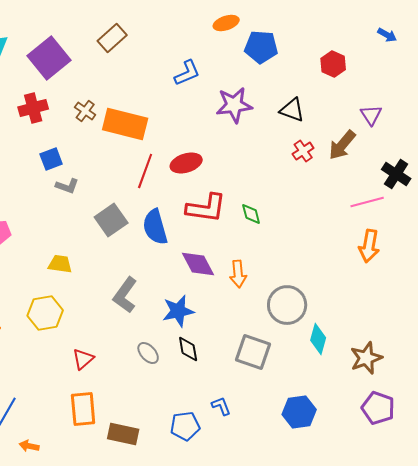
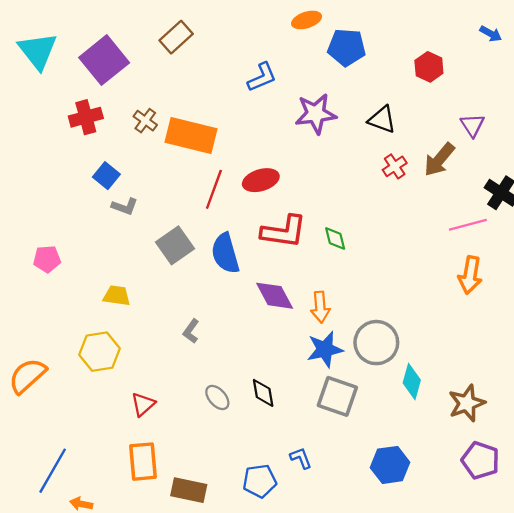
blue square: (51, 159) -> (106, 176), turned -30
gray L-shape: (125, 295) -> (191, 331), size x0.6
blue star: (178, 311) -> (325, 349), moved

